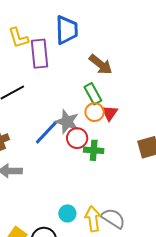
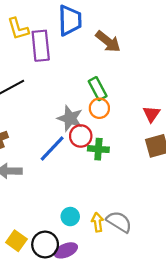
brown arrow: (101, 64) -> (108, 41), moved
red triangle: (110, 113) -> (151, 114), moved
blue line: (47, 132) -> (52, 148), moved
yellow arrow: (93, 219) -> (98, 222), size x0.7

